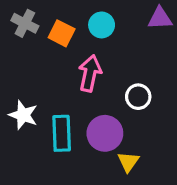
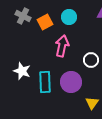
orange square: (62, 33) -> (45, 22), turned 35
yellow triangle: (128, 162) -> (92, 103), moved

